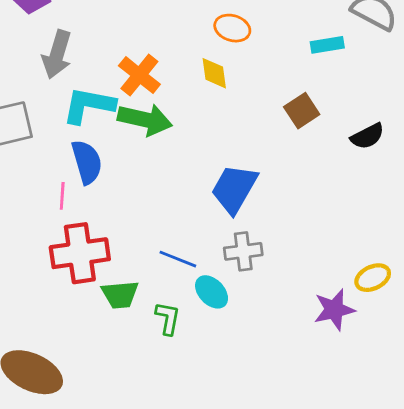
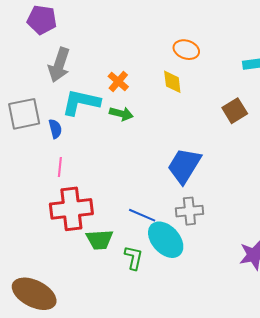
orange cross: (139, 75) -> (118, 81), size x0.7
green arrow: (145, 119) -> (121, 114), size x0.6
blue semicircle: (87, 162) -> (55, 129), moved, size x0.6
cyan ellipse: (212, 292) -> (166, 240), size x1.5

